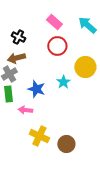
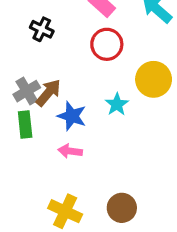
brown arrow: (16, 58) -> (48, 93), moved, turned 144
pink arrow: (25, 110) -> (70, 151), moved
yellow cross: (39, 136) -> (65, 211), moved

